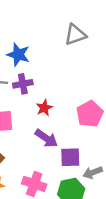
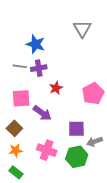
gray triangle: (75, 35) -> (82, 29), turned -42
purple arrow: (46, 138) -> (42, 113), moved

